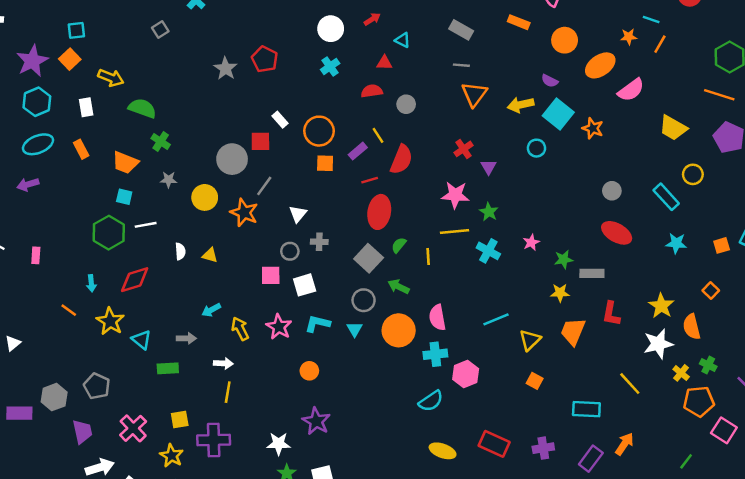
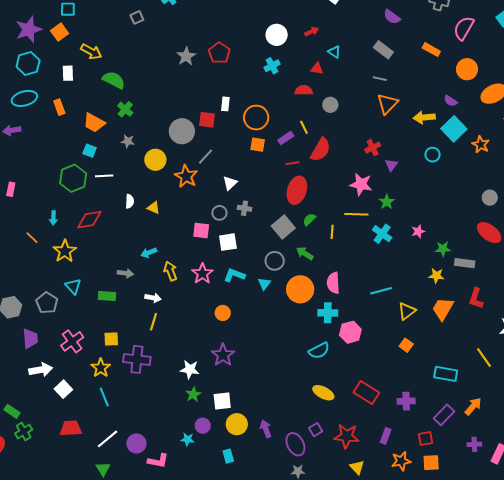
white rectangle: (280, 120) -> (225, 104), turned 40
cyan triangle: (141, 340) -> (73, 286), moved

